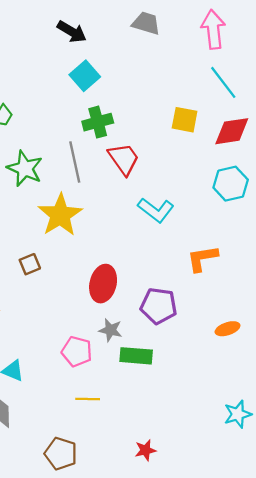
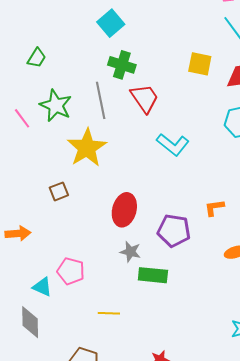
green cross: (98, 122) -> (122, 65), turned 32
orange L-shape: (202, 258) -> (214, 208), moved, size x0.7
pink pentagon: (77, 351) -> (71, 271), moved

